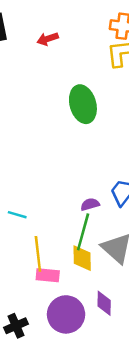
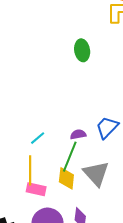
green ellipse: (83, 104) -> (82, 50), size x0.7
cyan line: (17, 215) -> (38, 138), moved, turned -63

